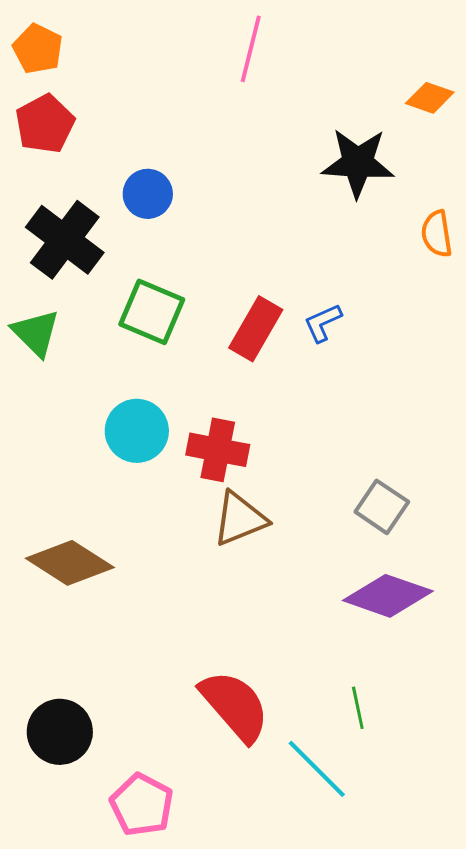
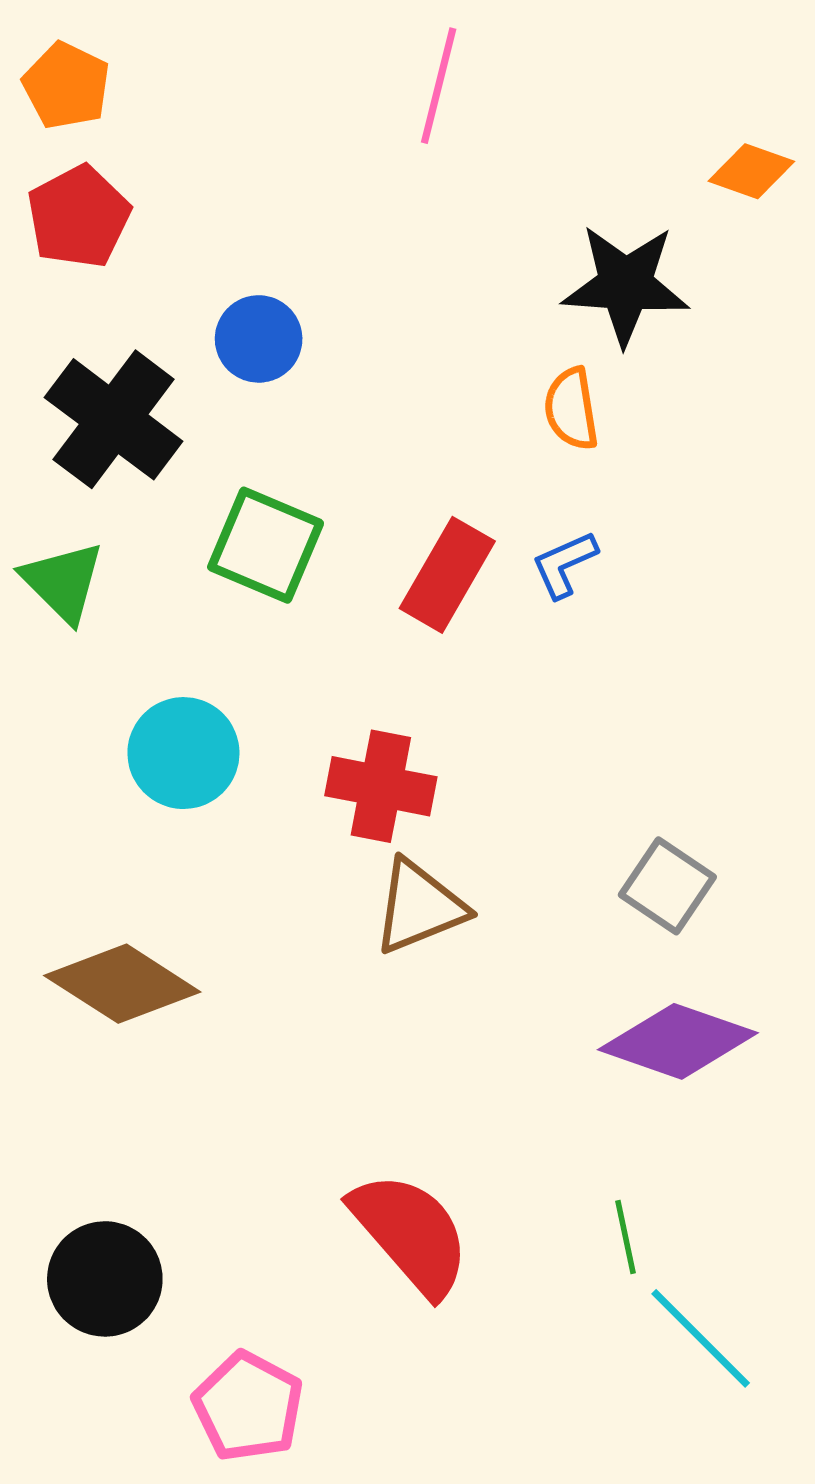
orange semicircle: (437, 234) -> (571, 409), moved
cyan circle: (137, 431) -> (183, 753), moved
cyan line: (317, 769) -> (701, 1338), moved

